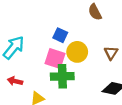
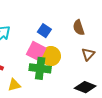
brown semicircle: (95, 12) -> (79, 28), moved
yellow circle: (77, 52) -> (51, 56), moved

